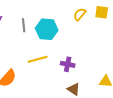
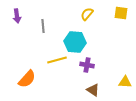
yellow semicircle: (80, 14) -> (87, 14), moved
cyan hexagon: (47, 29) -> (75, 42), moved

